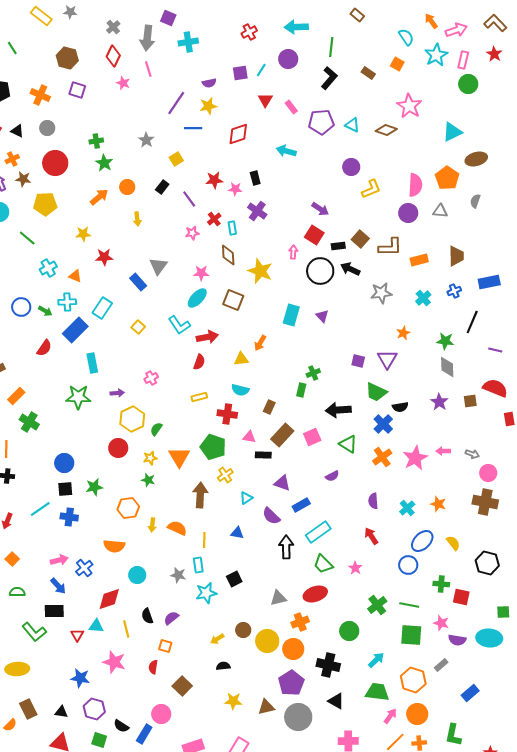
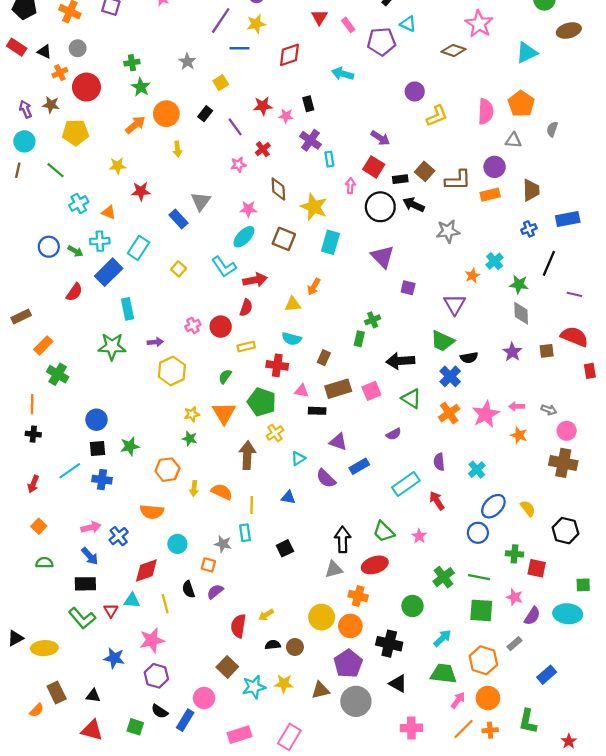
cyan triangle: (352, 125) -> (408, 24), moved
orange cross: (12, 159) -> (60, 73), moved
brown ellipse: (476, 159) -> (569, 31), moved
orange circle: (127, 187) -> (166, 114), size x1.5
purple circle: (408, 213) -> (495, 167), moved
cyan rectangle: (232, 228) -> (329, 159), moved
cyan cross: (423, 298) -> (495, 261), moved
cyan rectangle: (291, 315) -> (330, 242), moved
purple triangle: (322, 316) -> (383, 257), size x1.6
purple square: (358, 361) -> (408, 288), moved
green semicircle: (156, 429) -> (225, 376), moved
brown rectangle: (282, 435) -> (338, 389), turned 30
red circle: (118, 448) -> (221, 327), moved
orange star: (438, 504) -> (519, 435), moved
cyan rectangle: (318, 532) -> (406, 484), moved
black arrow: (286, 547) -> (343, 539), moved
cyan star: (206, 593) -> (254, 687), moved
orange cross: (300, 622) -> (358, 596), turned 36
brown circle: (243, 630) -> (295, 647), moved
green L-shape: (34, 632) -> (82, 618), moved
purple semicircle: (457, 640) -> (532, 616), turned -66
orange square: (165, 646) -> (208, 565), moved
pink star: (114, 662) -> (152, 640), turned -30
red semicircle: (153, 667) -> (238, 626), moved, size x1.5
purple hexagon: (94, 709) -> (156, 676), moved

